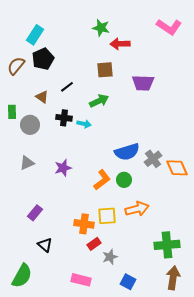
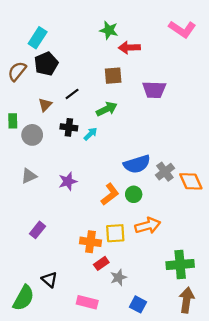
brown triangle: (42, 97) -> (45, 105), turned 40
cyan arrow: (84, 124) -> (90, 134), turned -56
black triangle: (45, 245) -> (49, 280), moved

